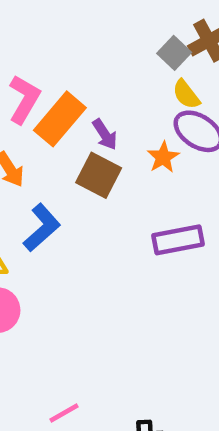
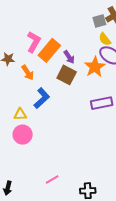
gray square: (174, 53) -> (99, 21), turned 32
orange star: (163, 157) -> (95, 67), size x1.5

